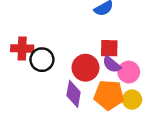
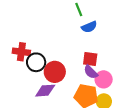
red circle: (85, 68) -> (55, 72), moved
purple diamond: (74, 94) -> (45, 91), moved, turned 70

